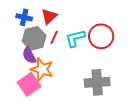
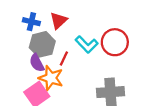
red line: (54, 37) -> (64, 58), moved
cyan L-shape: (75, 38) -> (87, 44), turned -120

